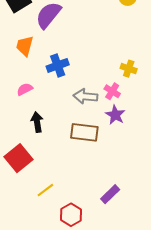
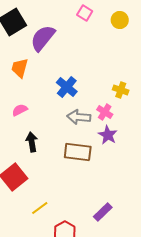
blue cross: (58, 65) -> (67, 87), moved, turned -30

